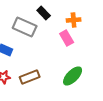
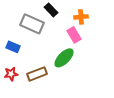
green ellipse: (73, 76) -> (64, 58), moved

